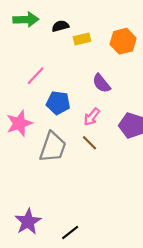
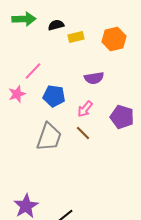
purple semicircle: (101, 83) -> (94, 78), turned -60
pink star: (19, 123) -> (17, 94), moved, size x0.7

